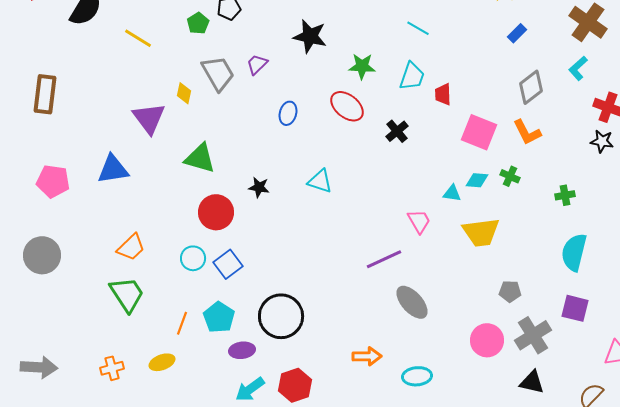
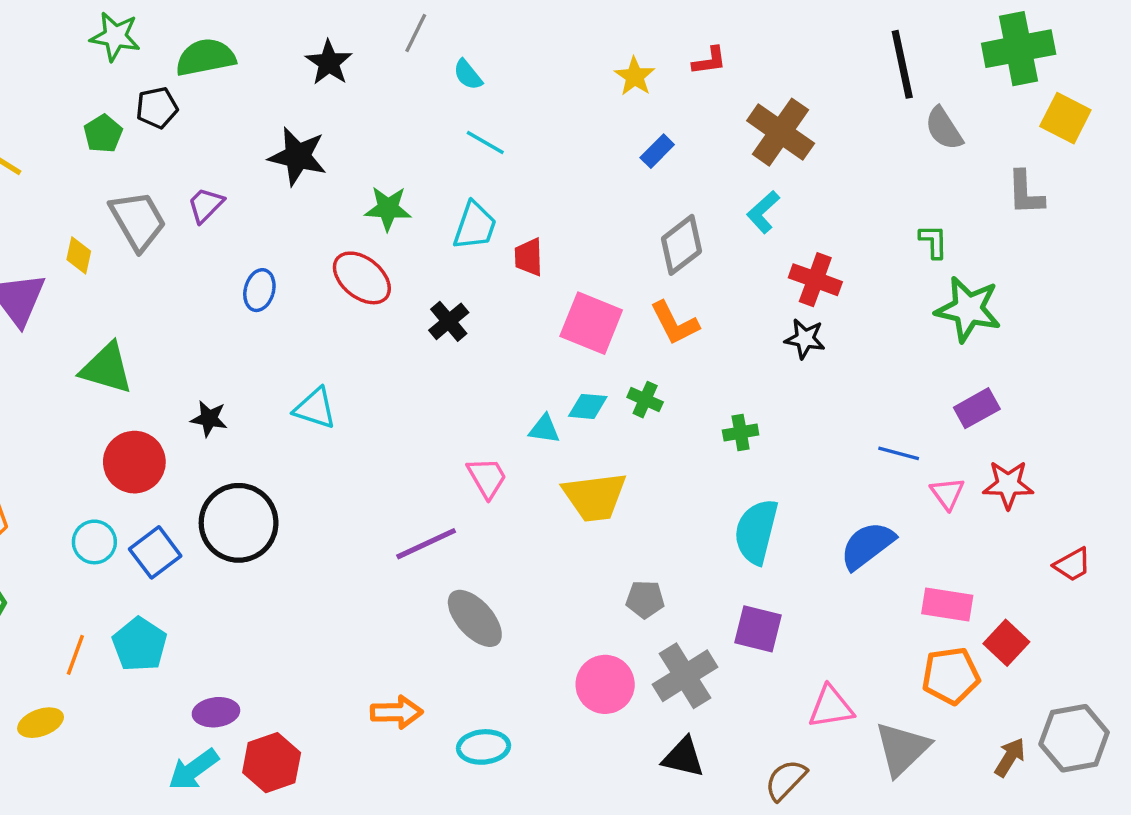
black circle: (281, 316) -> (239, 523), moved
purple ellipse: (242, 350) -> (216, 712), moved

